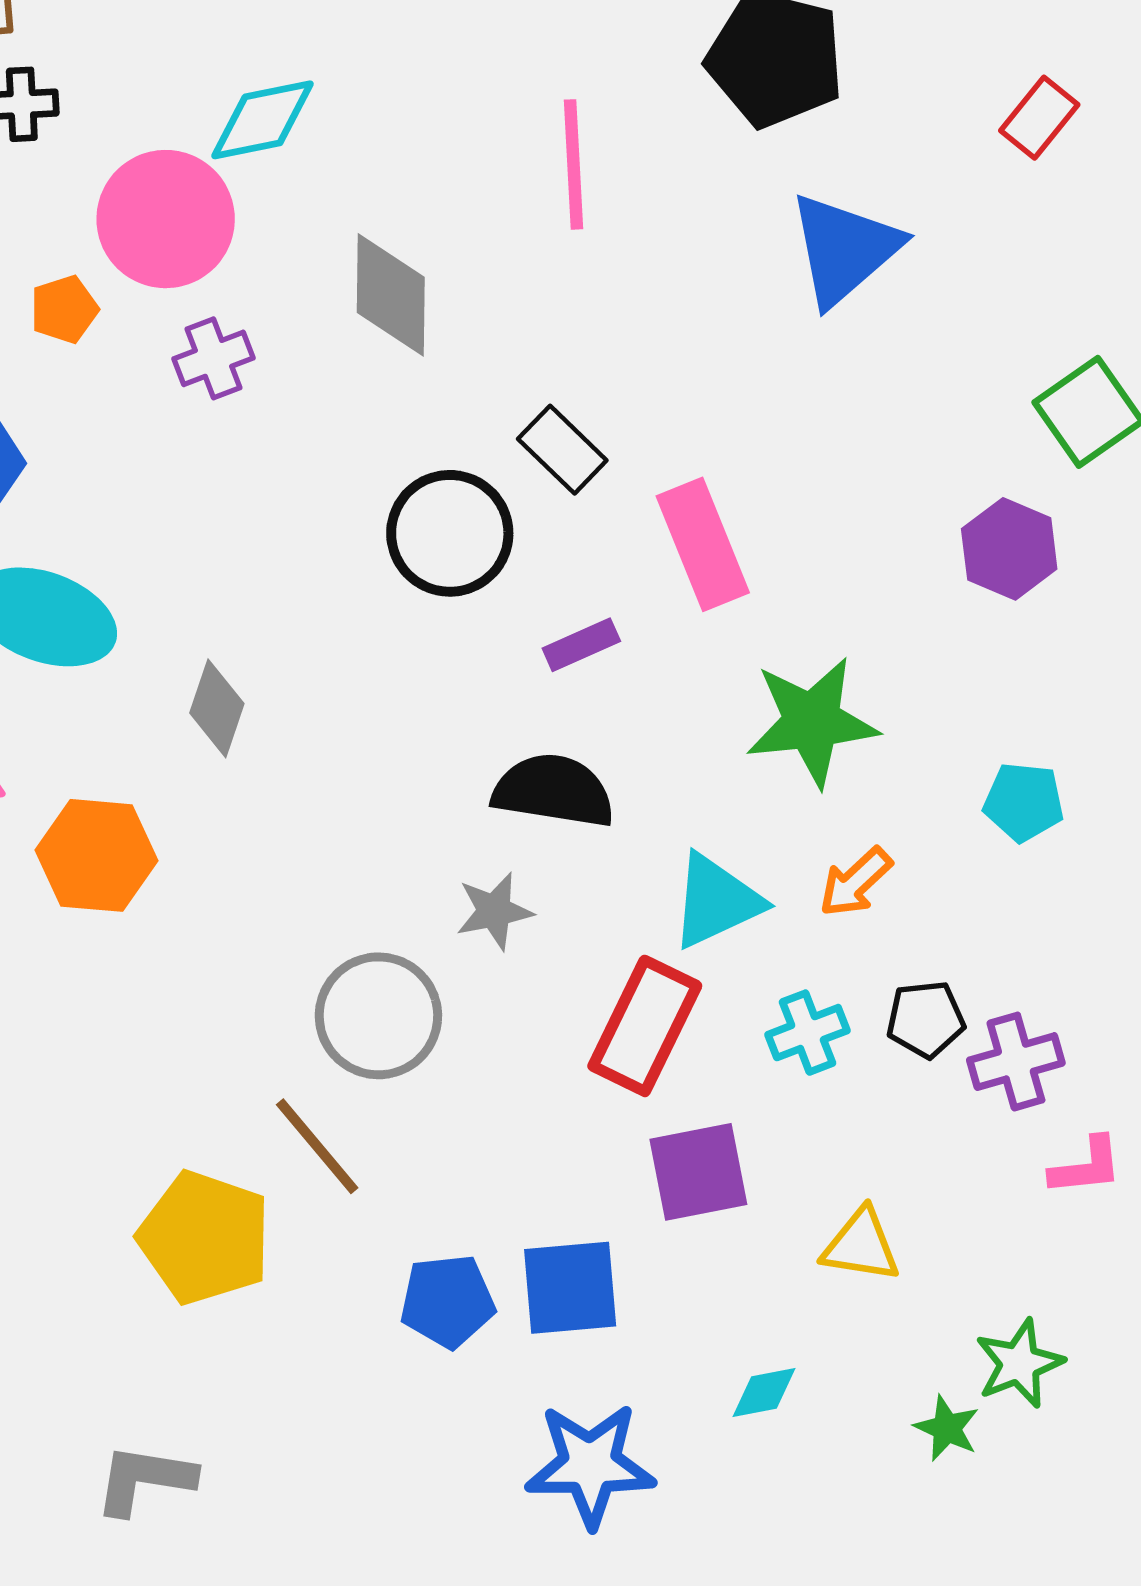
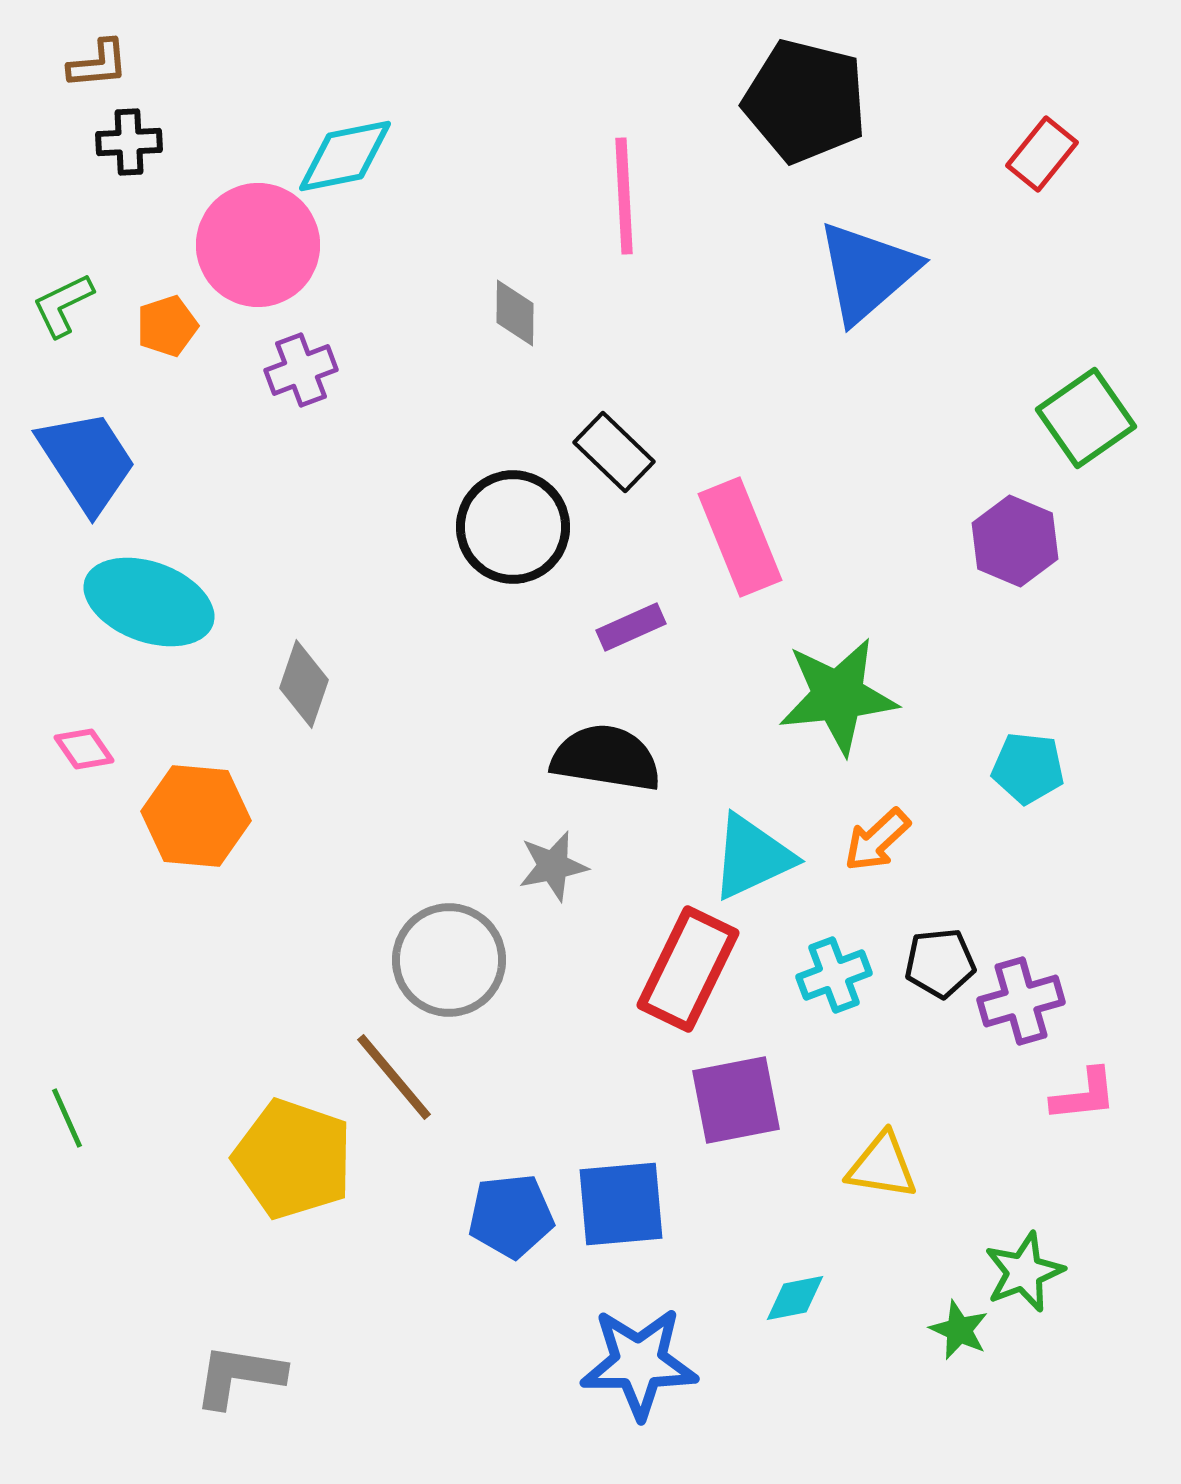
gray diamond: (391, 295) -> (515, 313), moved, size x0.6

